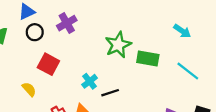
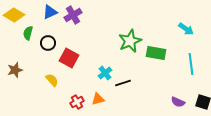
purple cross: (67, 23) -> (73, 15), moved
black circle: (35, 32) -> (48, 43), moved
cyan line: (188, 71) -> (191, 64), turned 45

